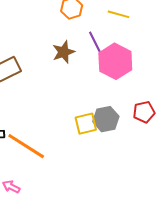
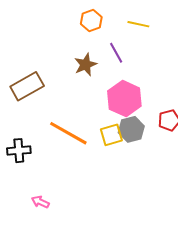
pink hexagon: (115, 61) -> (124, 99), moved
orange line: (26, 146) -> (68, 133), moved

